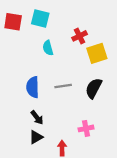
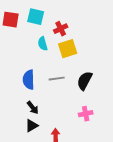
red cross: (79, 36) -> (61, 29), moved
yellow square: (97, 53) -> (68, 49), moved
pink cross: (86, 128) -> (86, 114), moved

